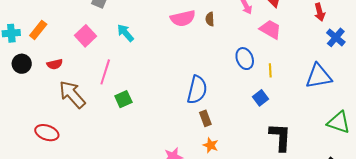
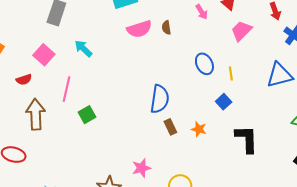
pink trapezoid: (270, 29) -> (241, 31), moved, turned -70
red semicircle: (55, 64) -> (24, 80), moved
brown arrow: (72, 94) -> (36, 114), turned 44
orange star: (211, 145) -> (199, 129), moved

